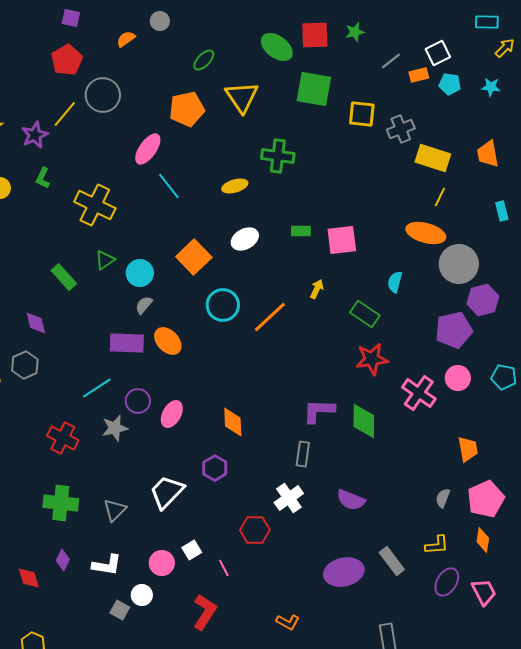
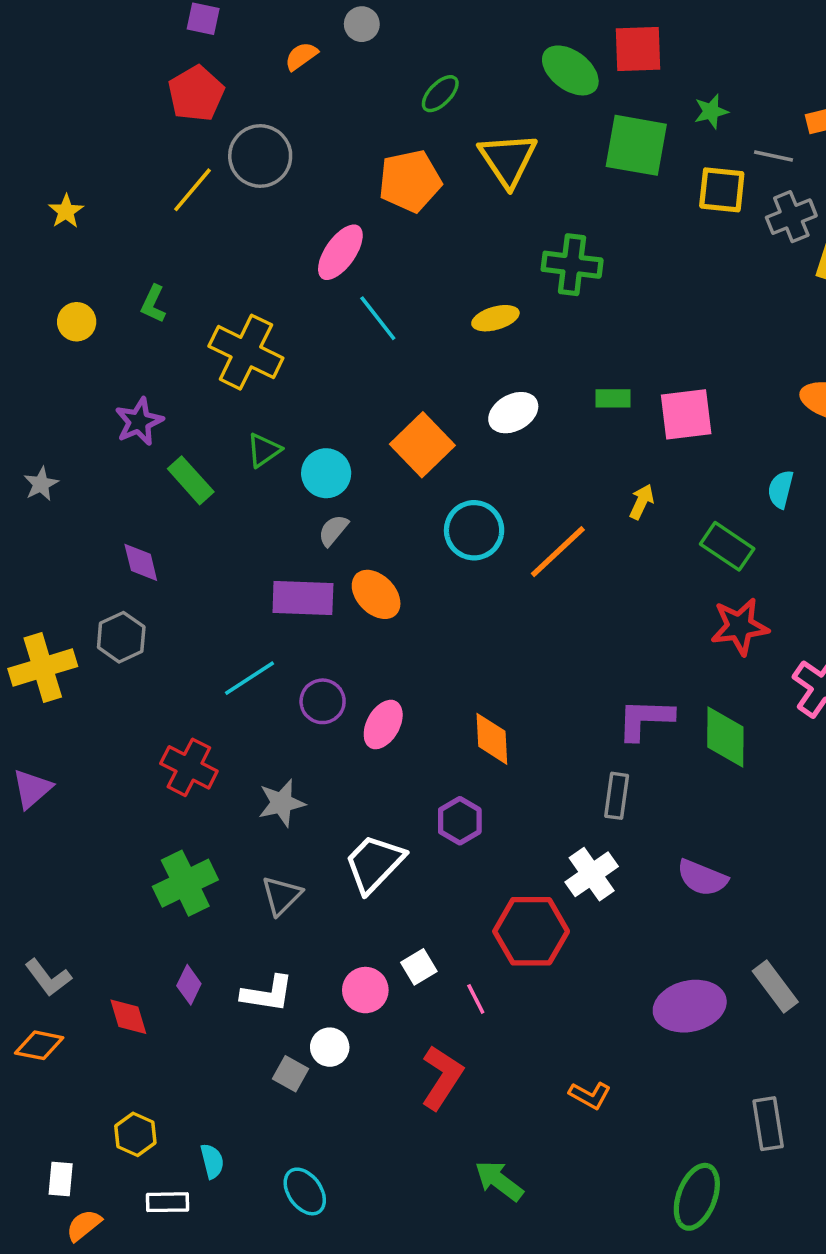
green star: (355, 32) -> (711, 111), moved
gray line: (391, 61) -> (773, 156), moved, turned 50
purple star: (35, 135) -> (139, 422), moved
gray star: (115, 428) -> (282, 803), moved
green cross: (61, 503) -> (185, 883), turned -32
red hexagon: (255, 530) -> (531, 931), size x1.4

